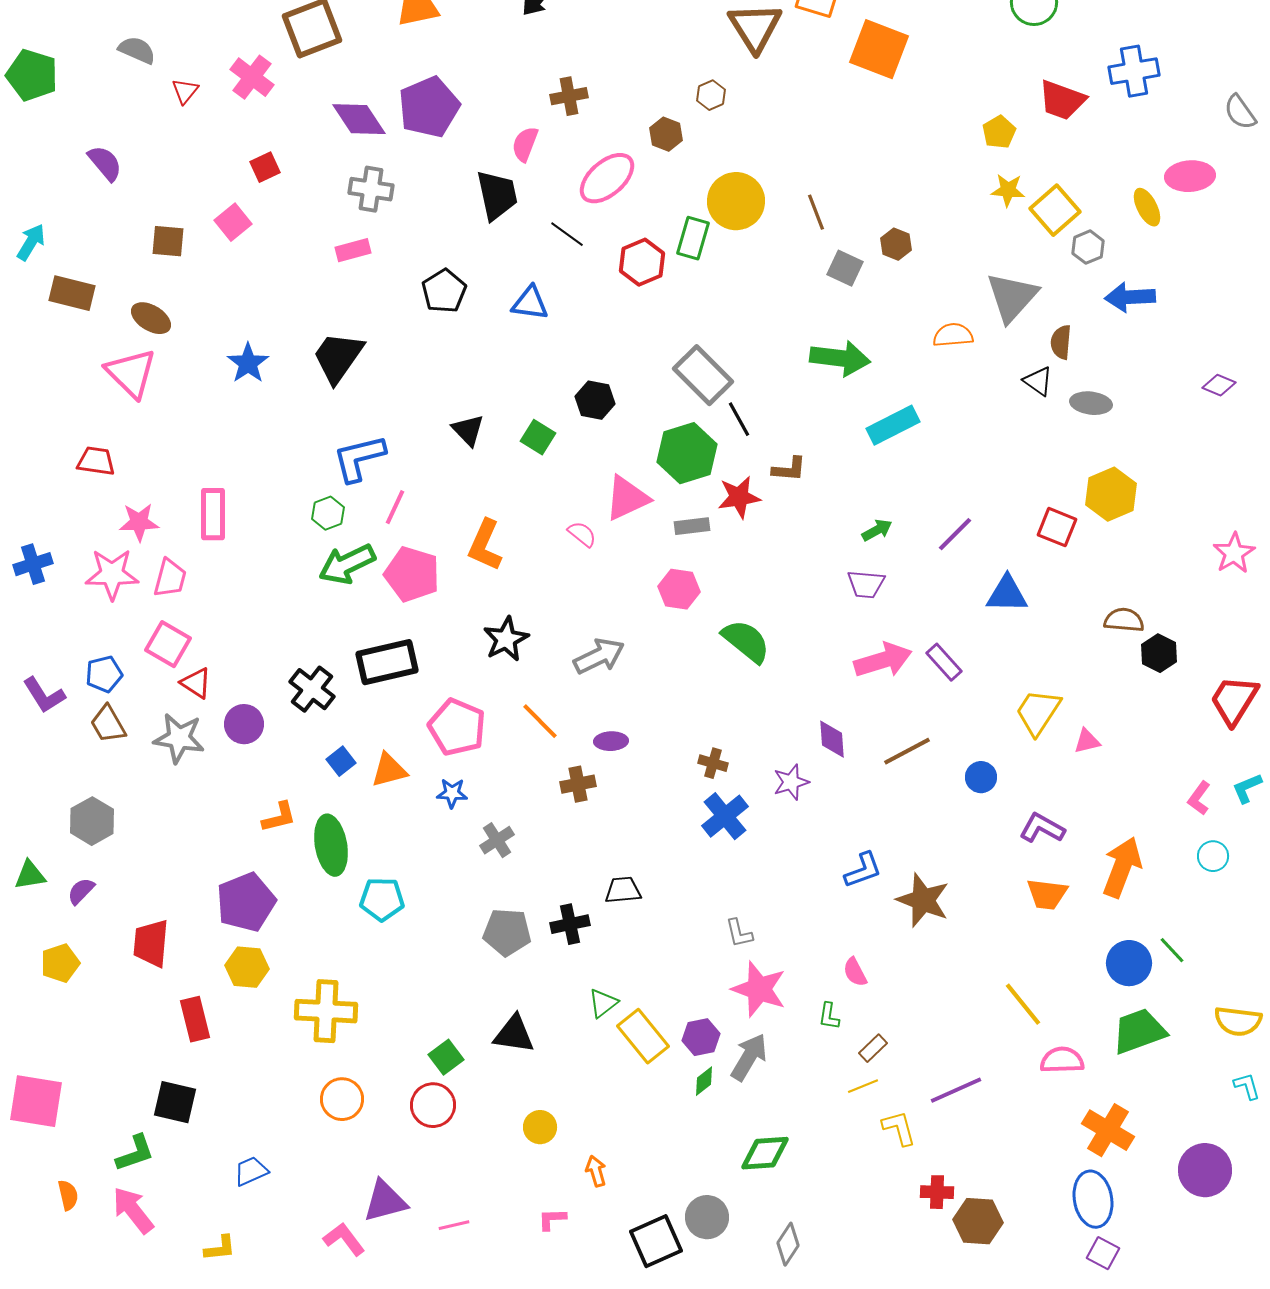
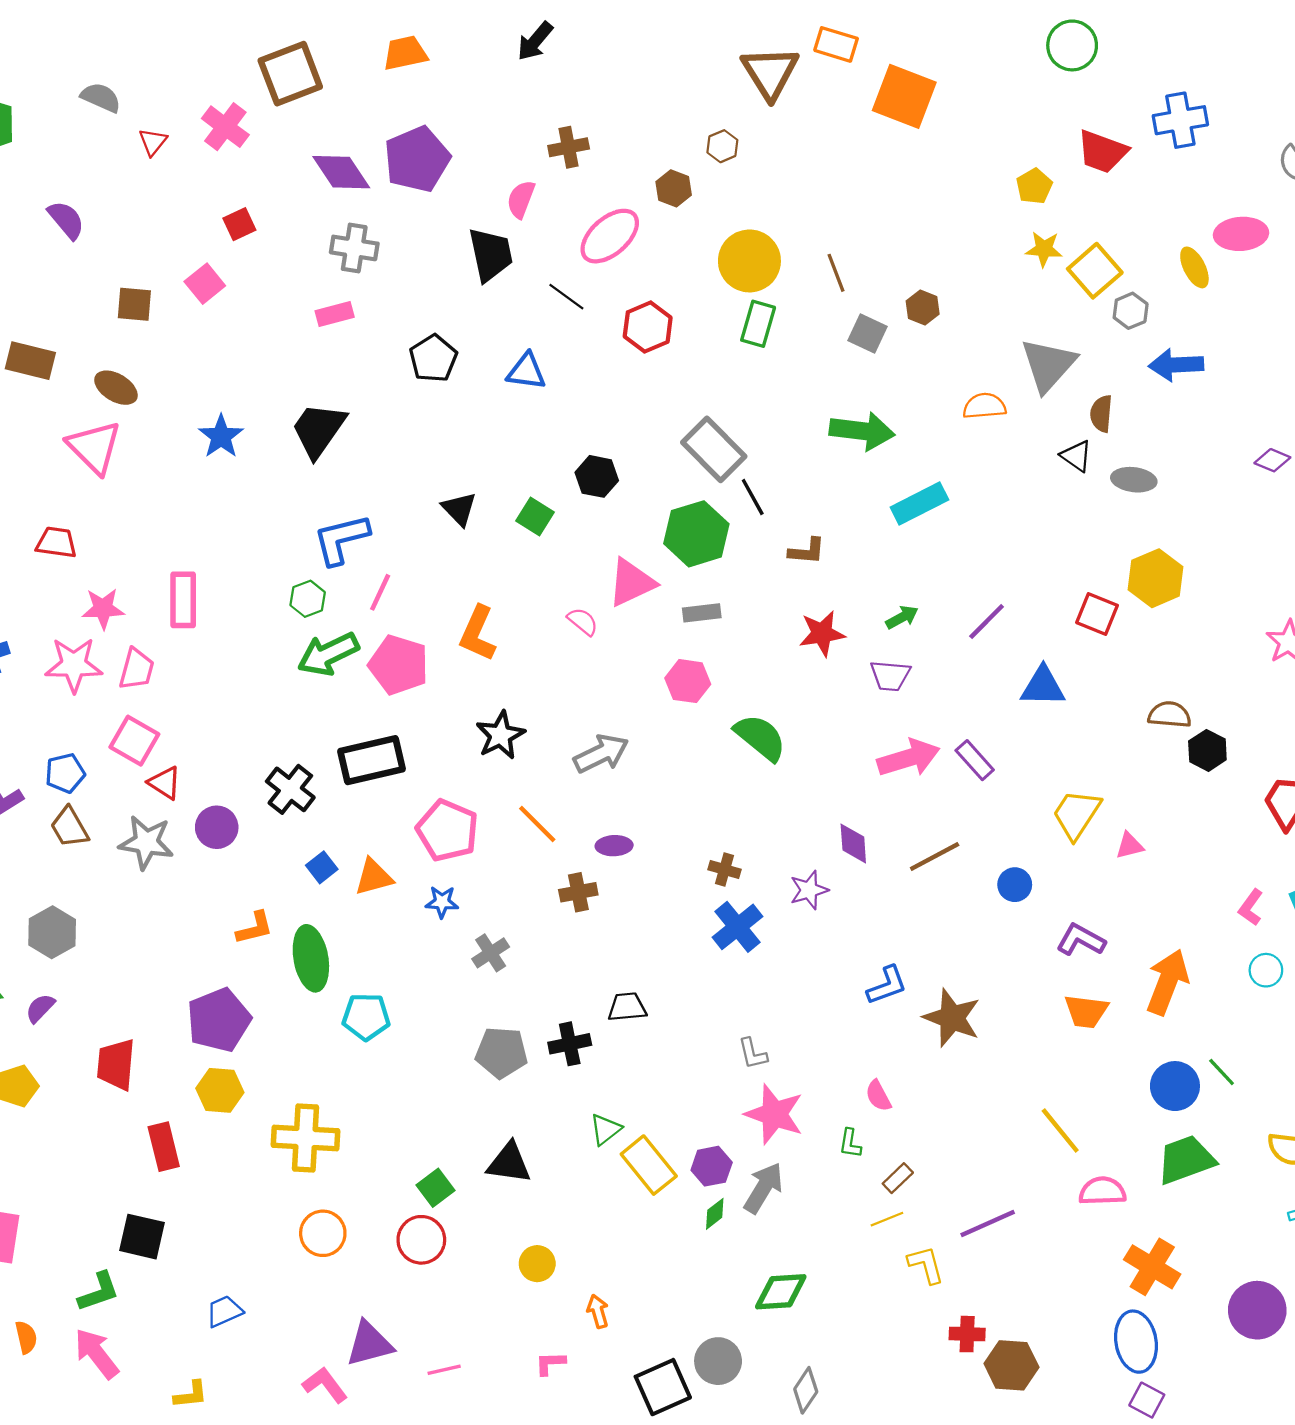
green rectangle: (693, 238) -> (758, 324), moved
red star: (739, 497) -> (822, 633), moved

